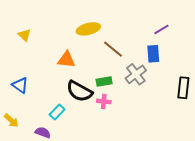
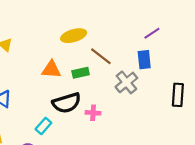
green rectangle: (104, 81) -> (81, 73), moved
black semicircle: (79, 91) -> (67, 103), turned -44

